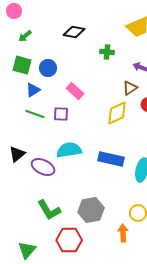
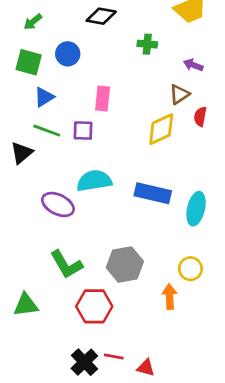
blue circle: (48, 68) -> (68, 54), moved
pink rectangle: (75, 91) -> (103, 98), turned 54
black triangle: (17, 154) -> (22, 153), moved
green triangle: (27, 250) -> (26, 305), moved, turned 42

